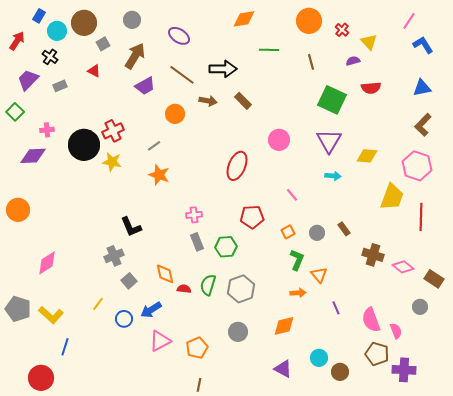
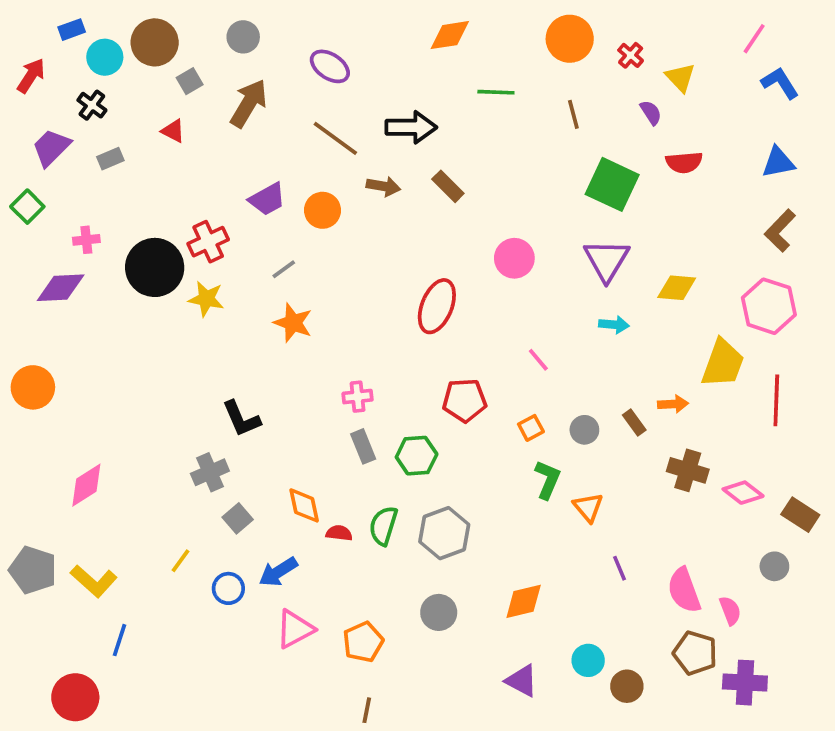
blue rectangle: (39, 16) -> (72, 30), turned 40
purple semicircle: (353, 61) -> (651, 113), turned 72
purple trapezoid: (145, 86) -> (267, 199), moved
orange arrow: (298, 293) -> (673, 404), moved

